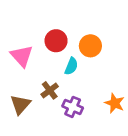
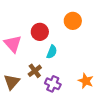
orange circle: (90, 46) -> (73, 21), moved

